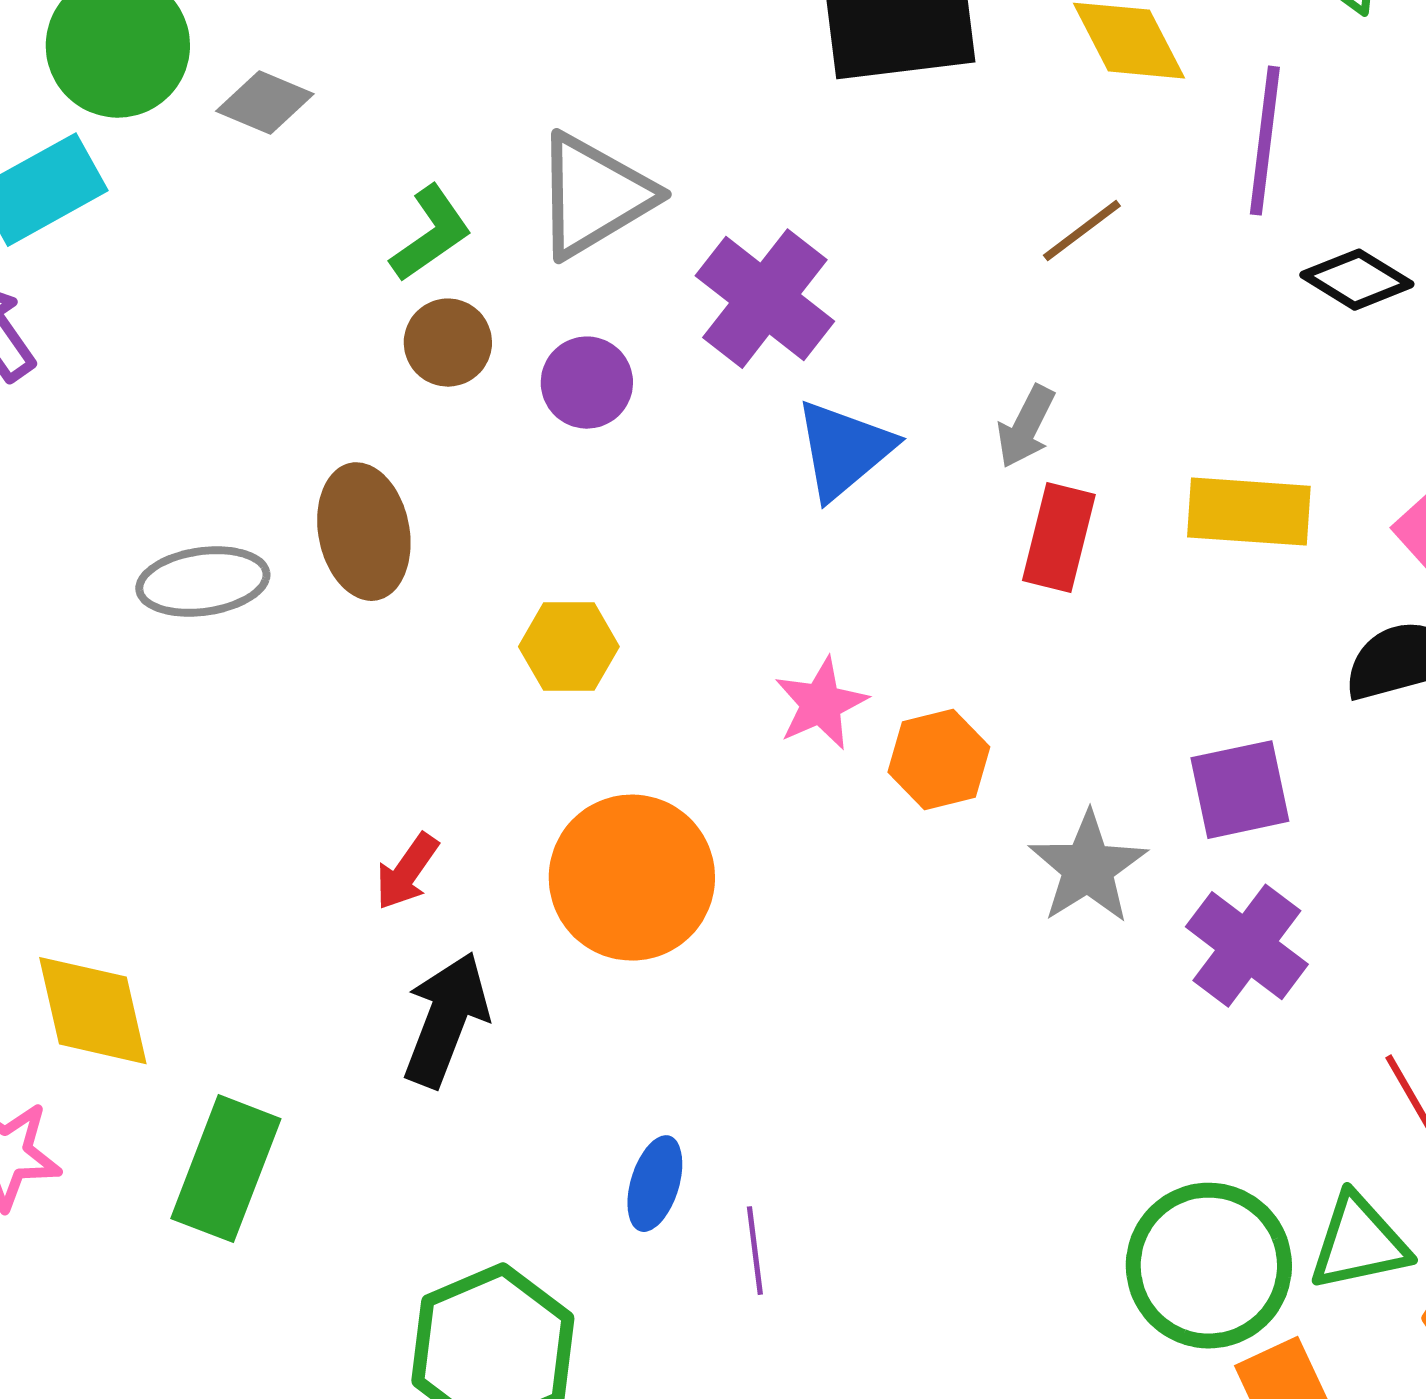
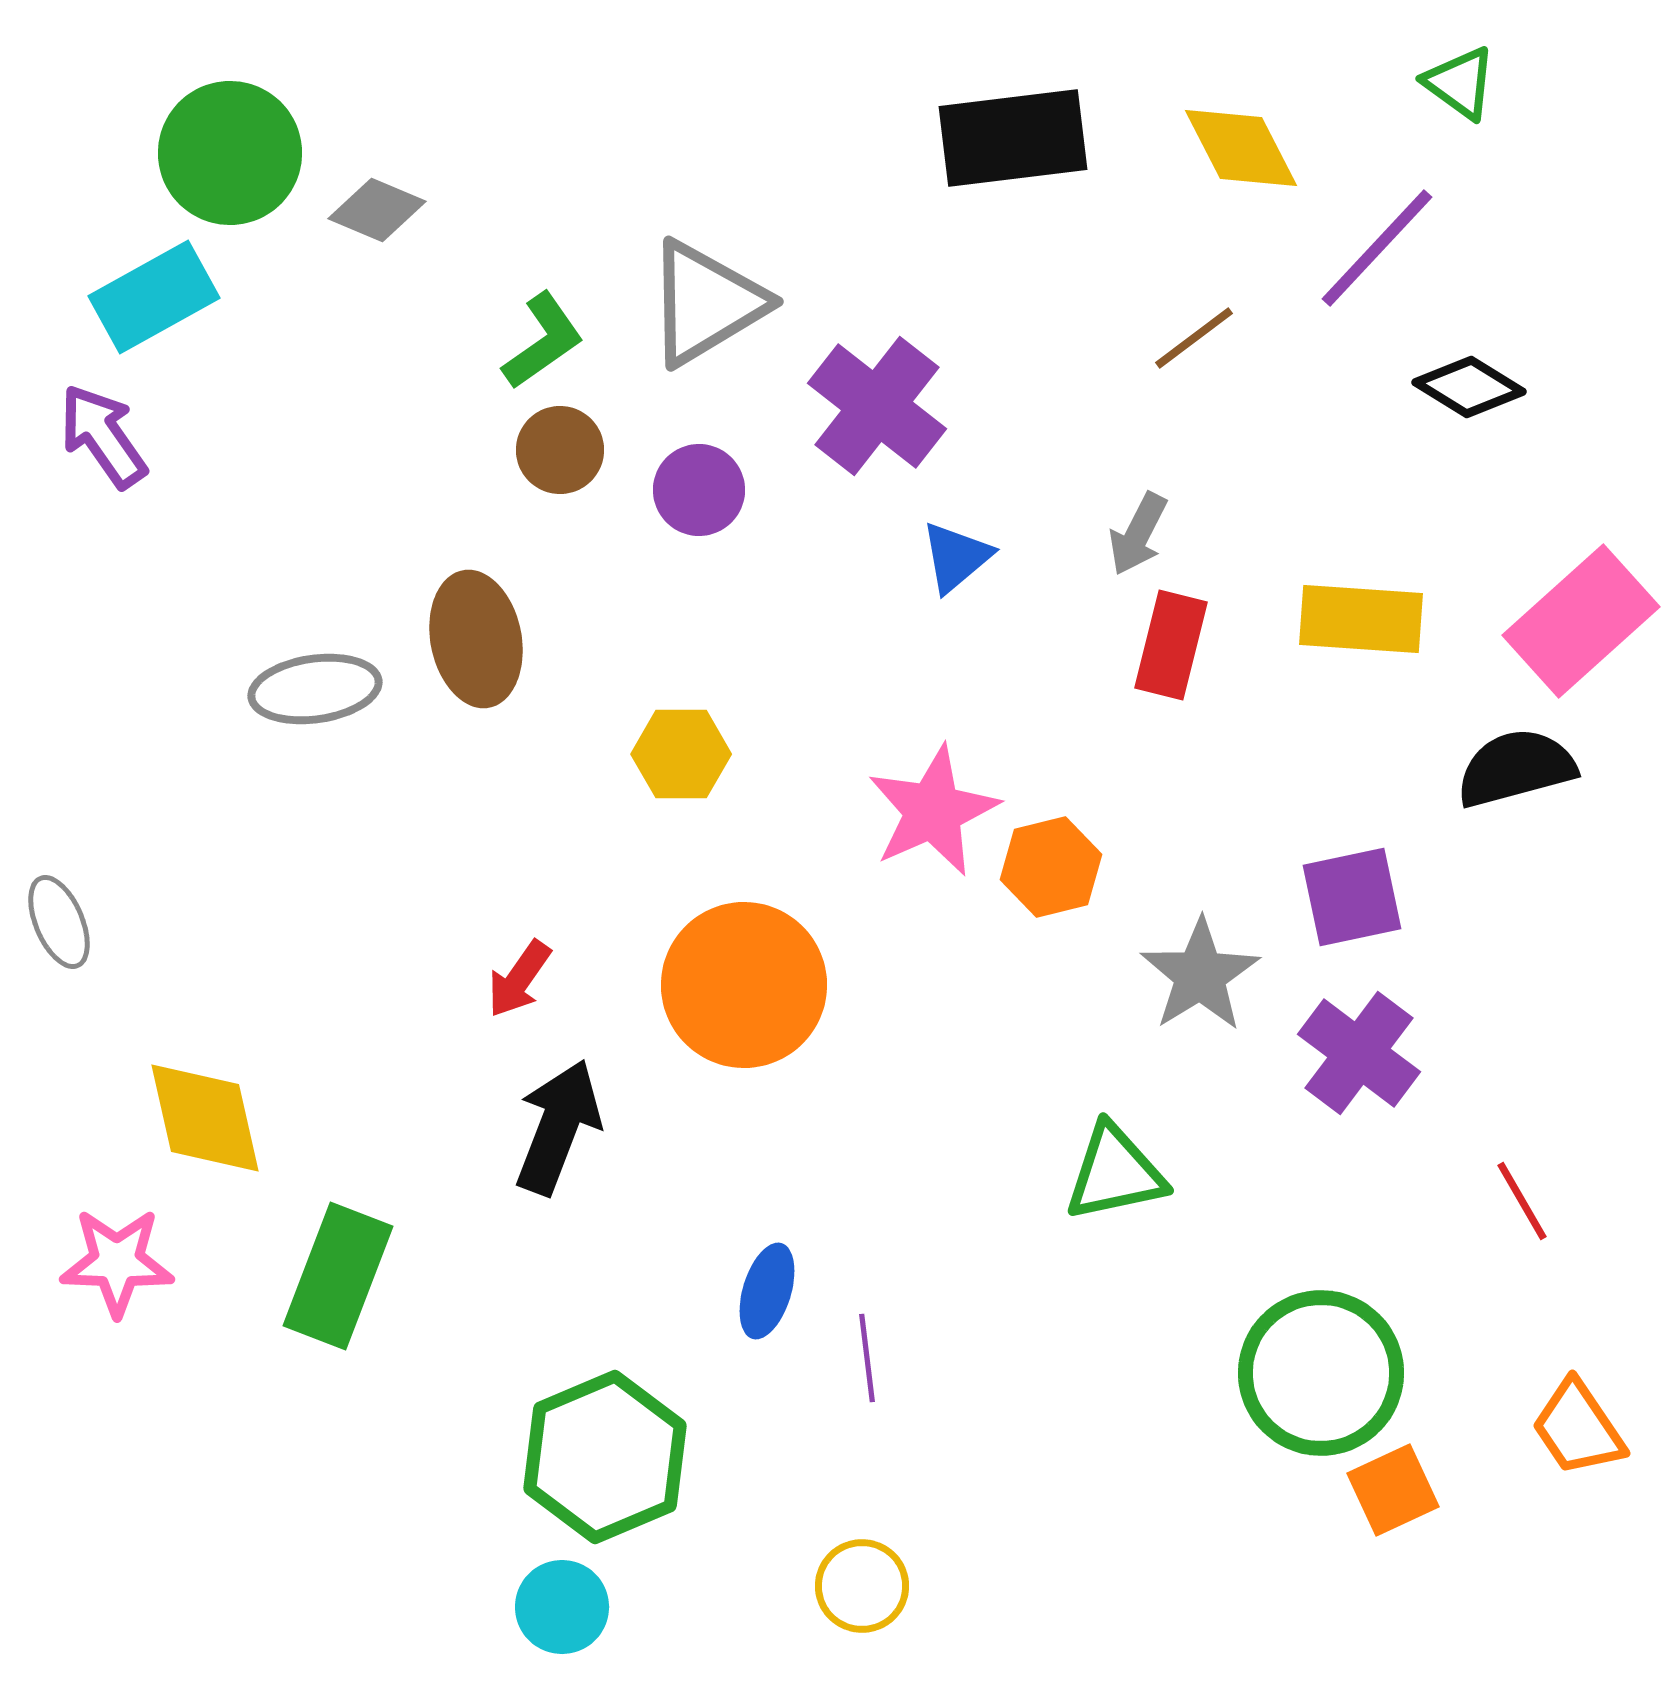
purple line: (1265, 141) -> (1377, 248), turned 36
blue triangle: (844, 450) -> (956, 557), size x0.7
pink star: (821, 704) -> (933, 811), size x1.4
green triangle: (1359, 1243) -> (1115, 1173), moved

